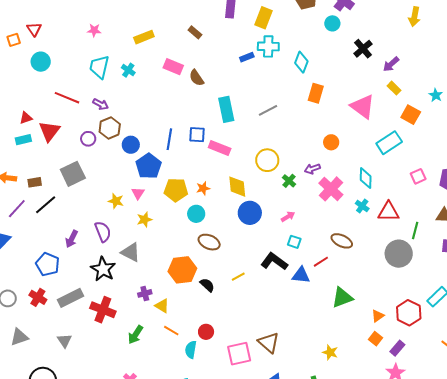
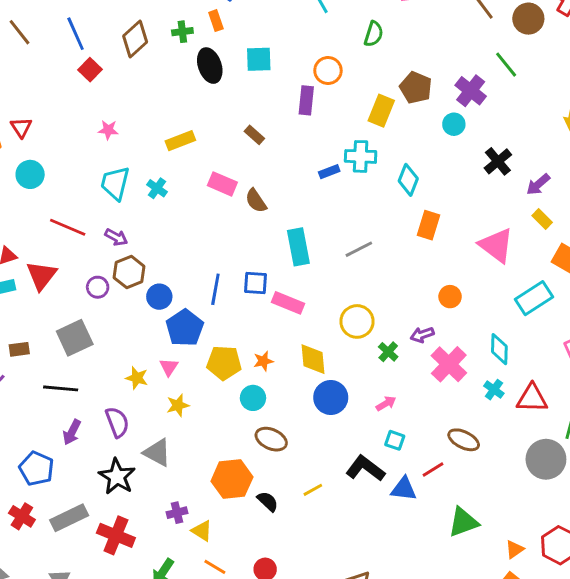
yellow rectangle: (263, 18) -> (381, 111), moved
black line: (46, 205) -> (61, 388), moved, turned 45

